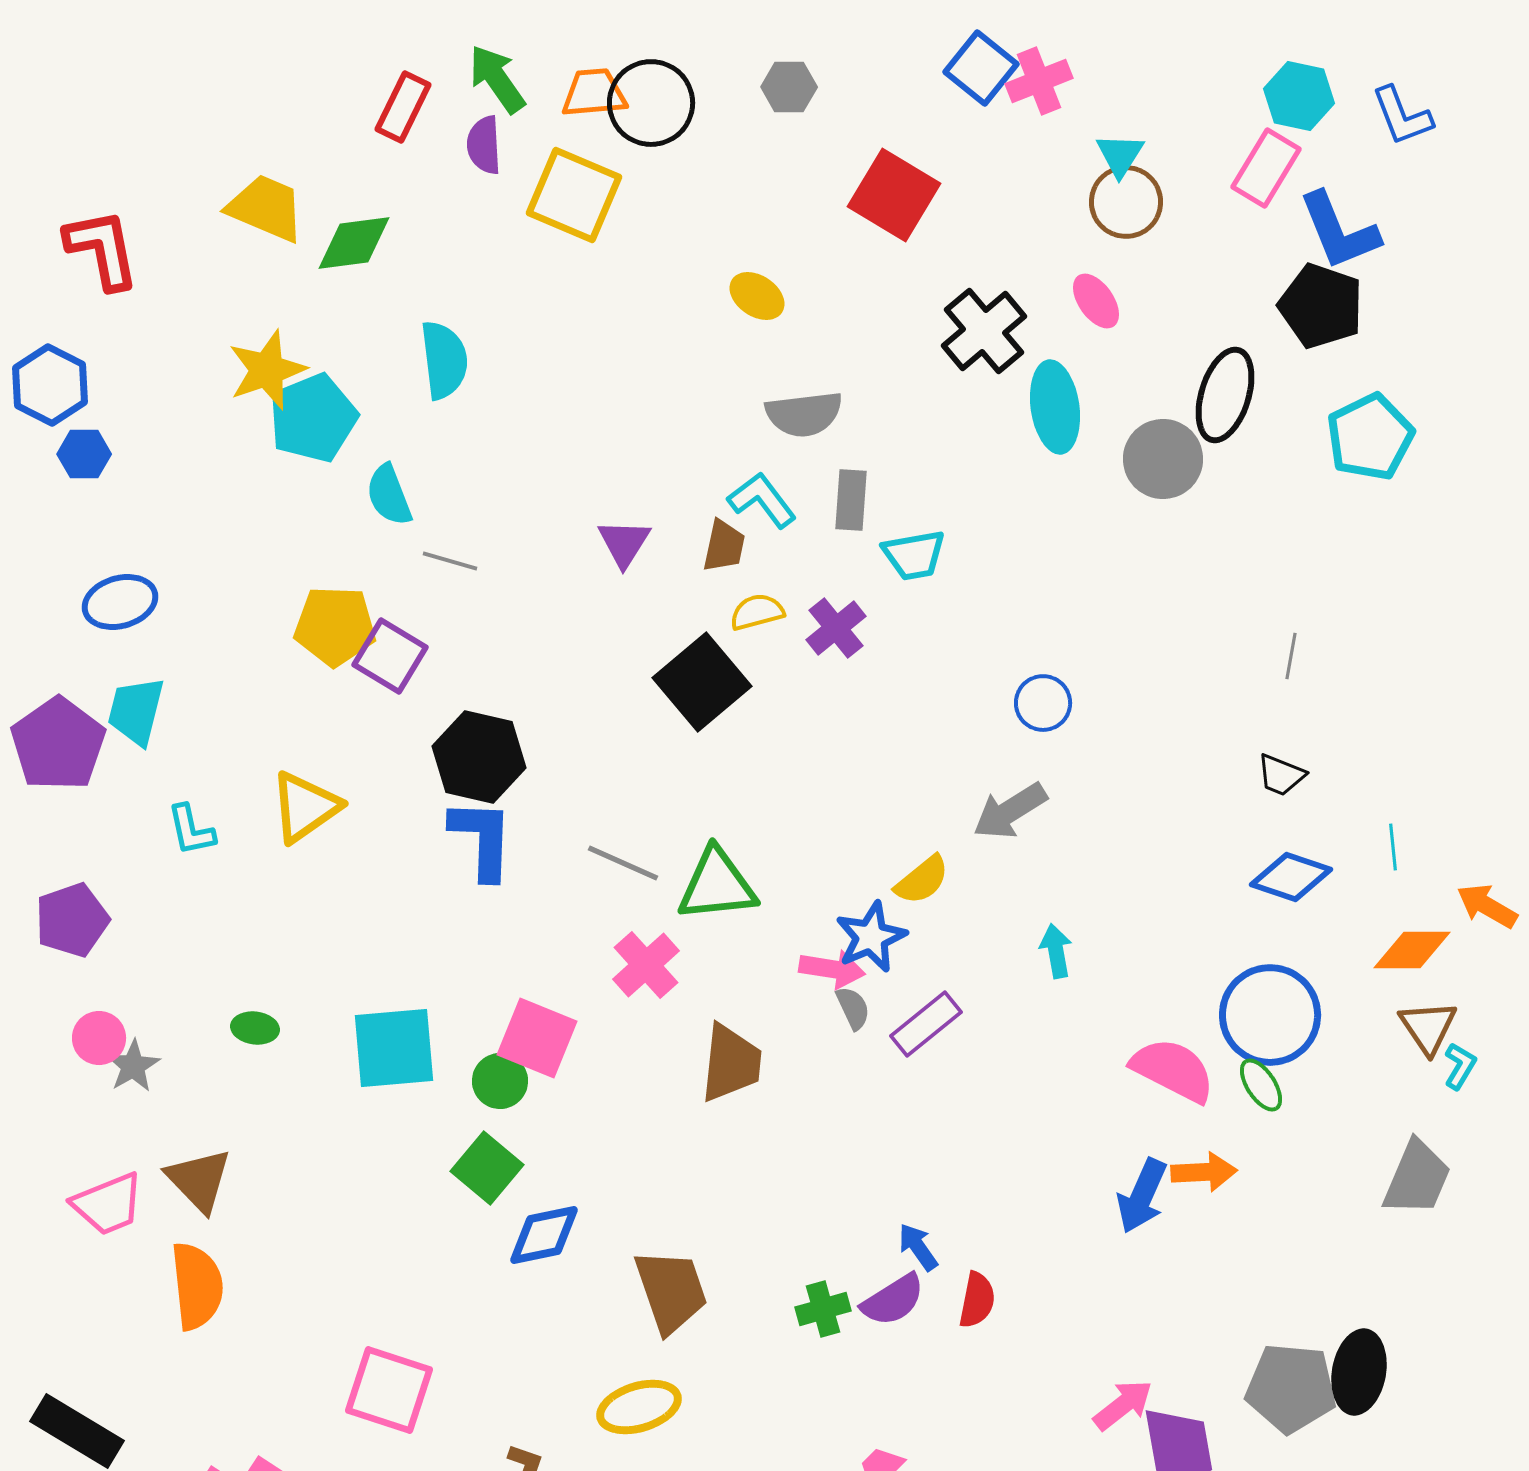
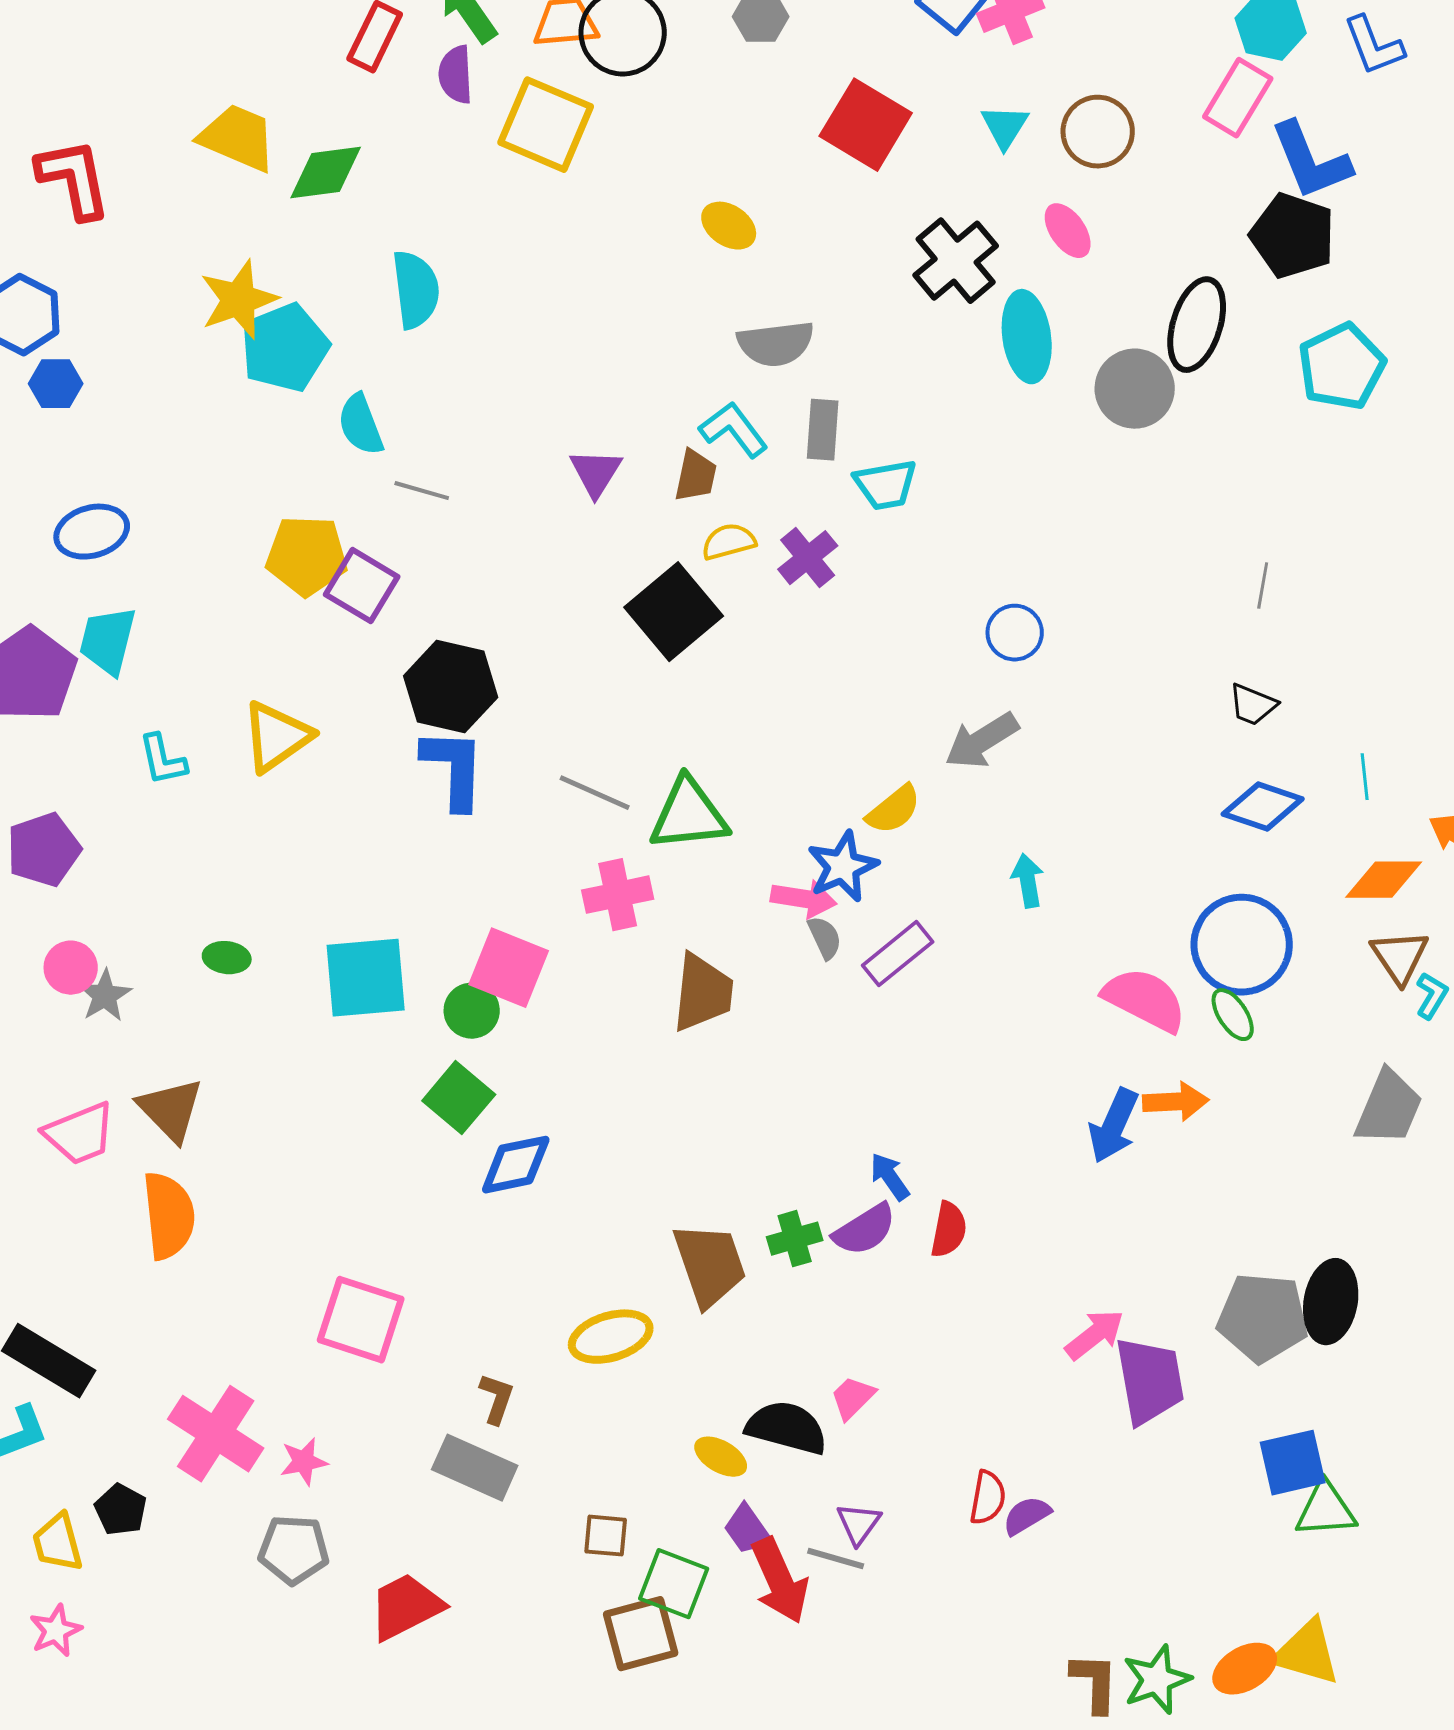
cyan triangle: (1120, 155) -> (1005, 127), moved
pink cross: (646, 965) -> (618, 895), turned 30
brown trapezoid: (671, 1291) -> (710, 1265), moved

